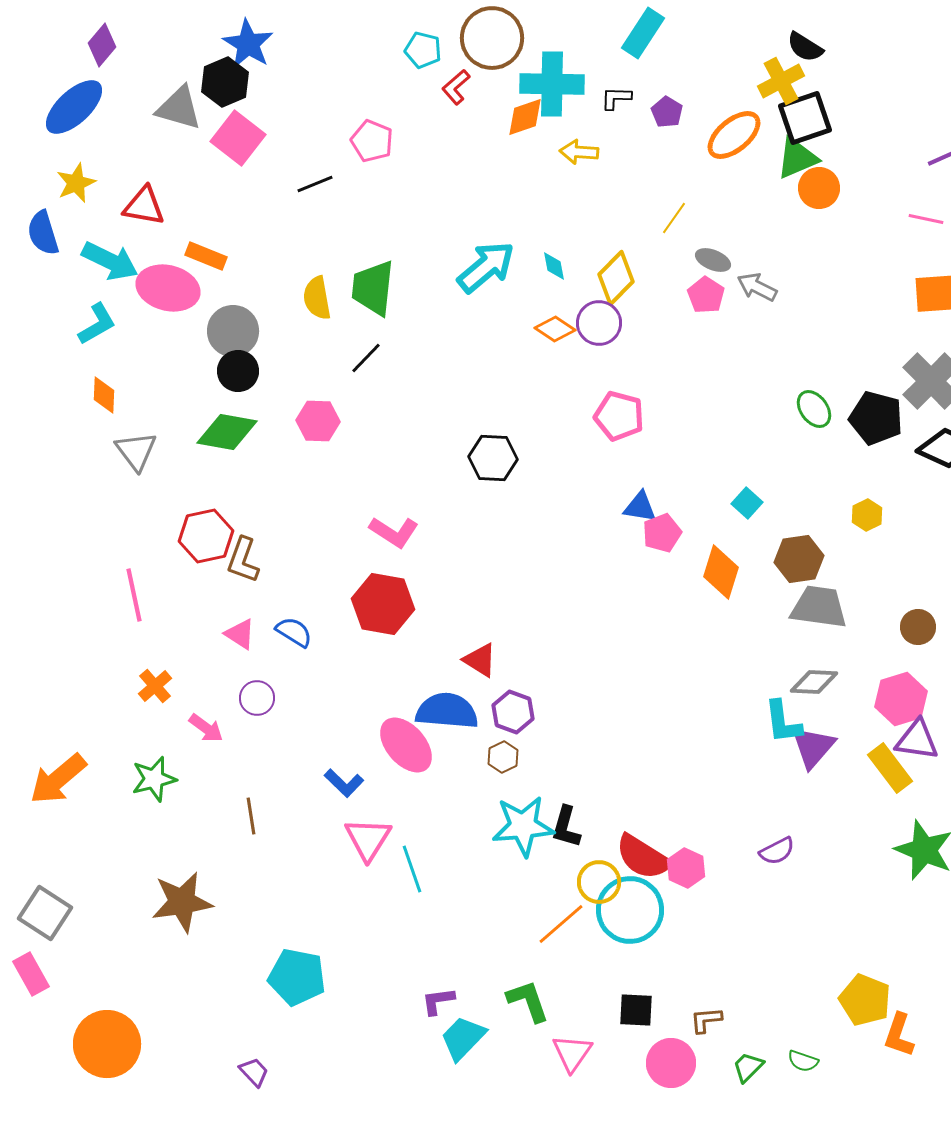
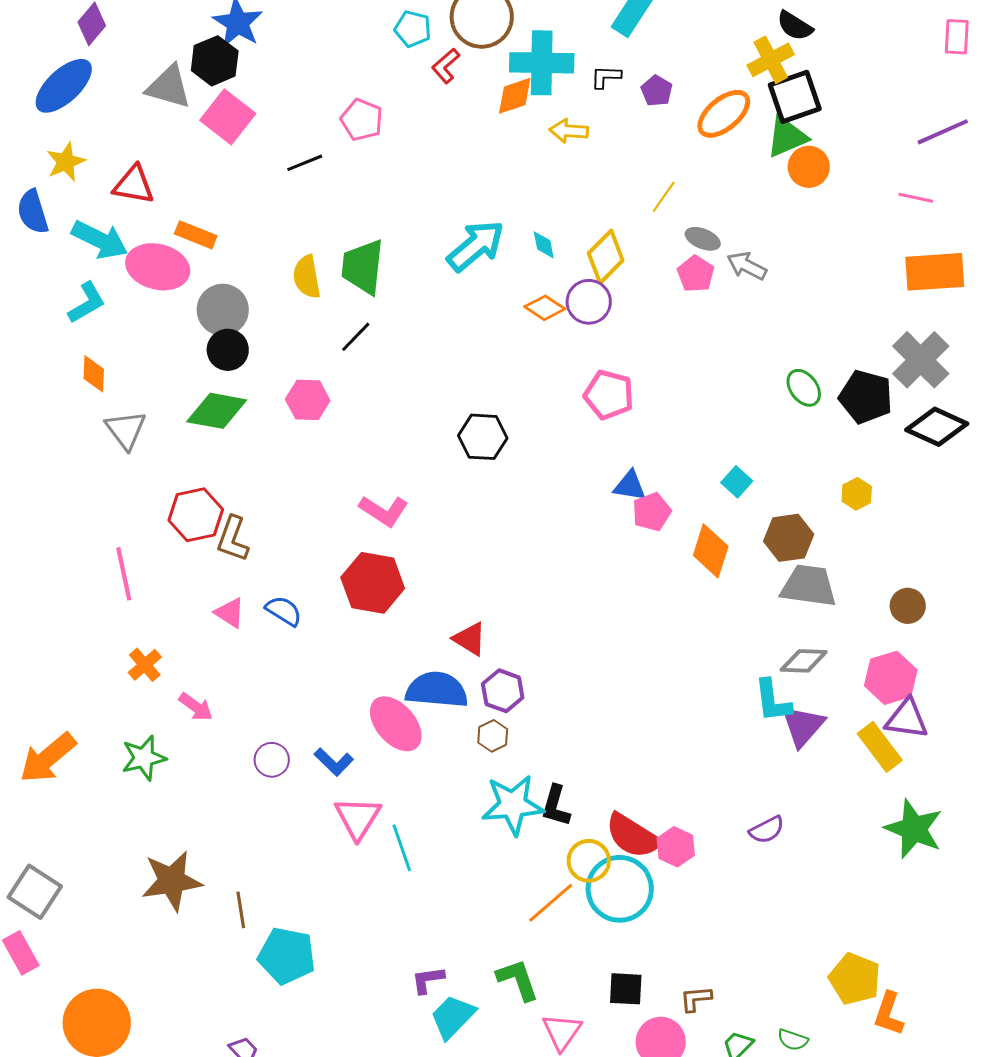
purple circle: (257, 698) -> (272, 760), moved
brown line: (251, 816) -> (241, 910), moved

